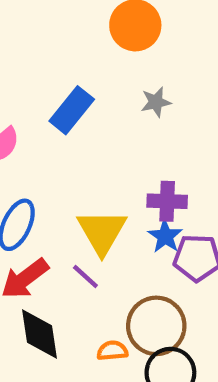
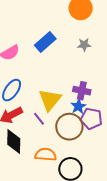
brown circle: (156, 326) -> (69, 127), moved
orange semicircle: (112, 351) -> (46, 155), size x1.5

